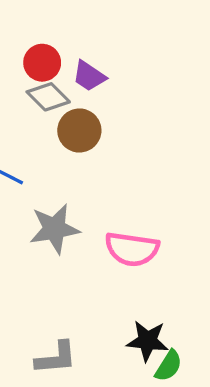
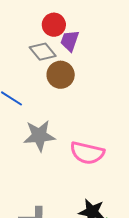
red circle: (42, 63) -> (54, 25), moved
purple trapezoid: (89, 76) -> (70, 41), turned 70

